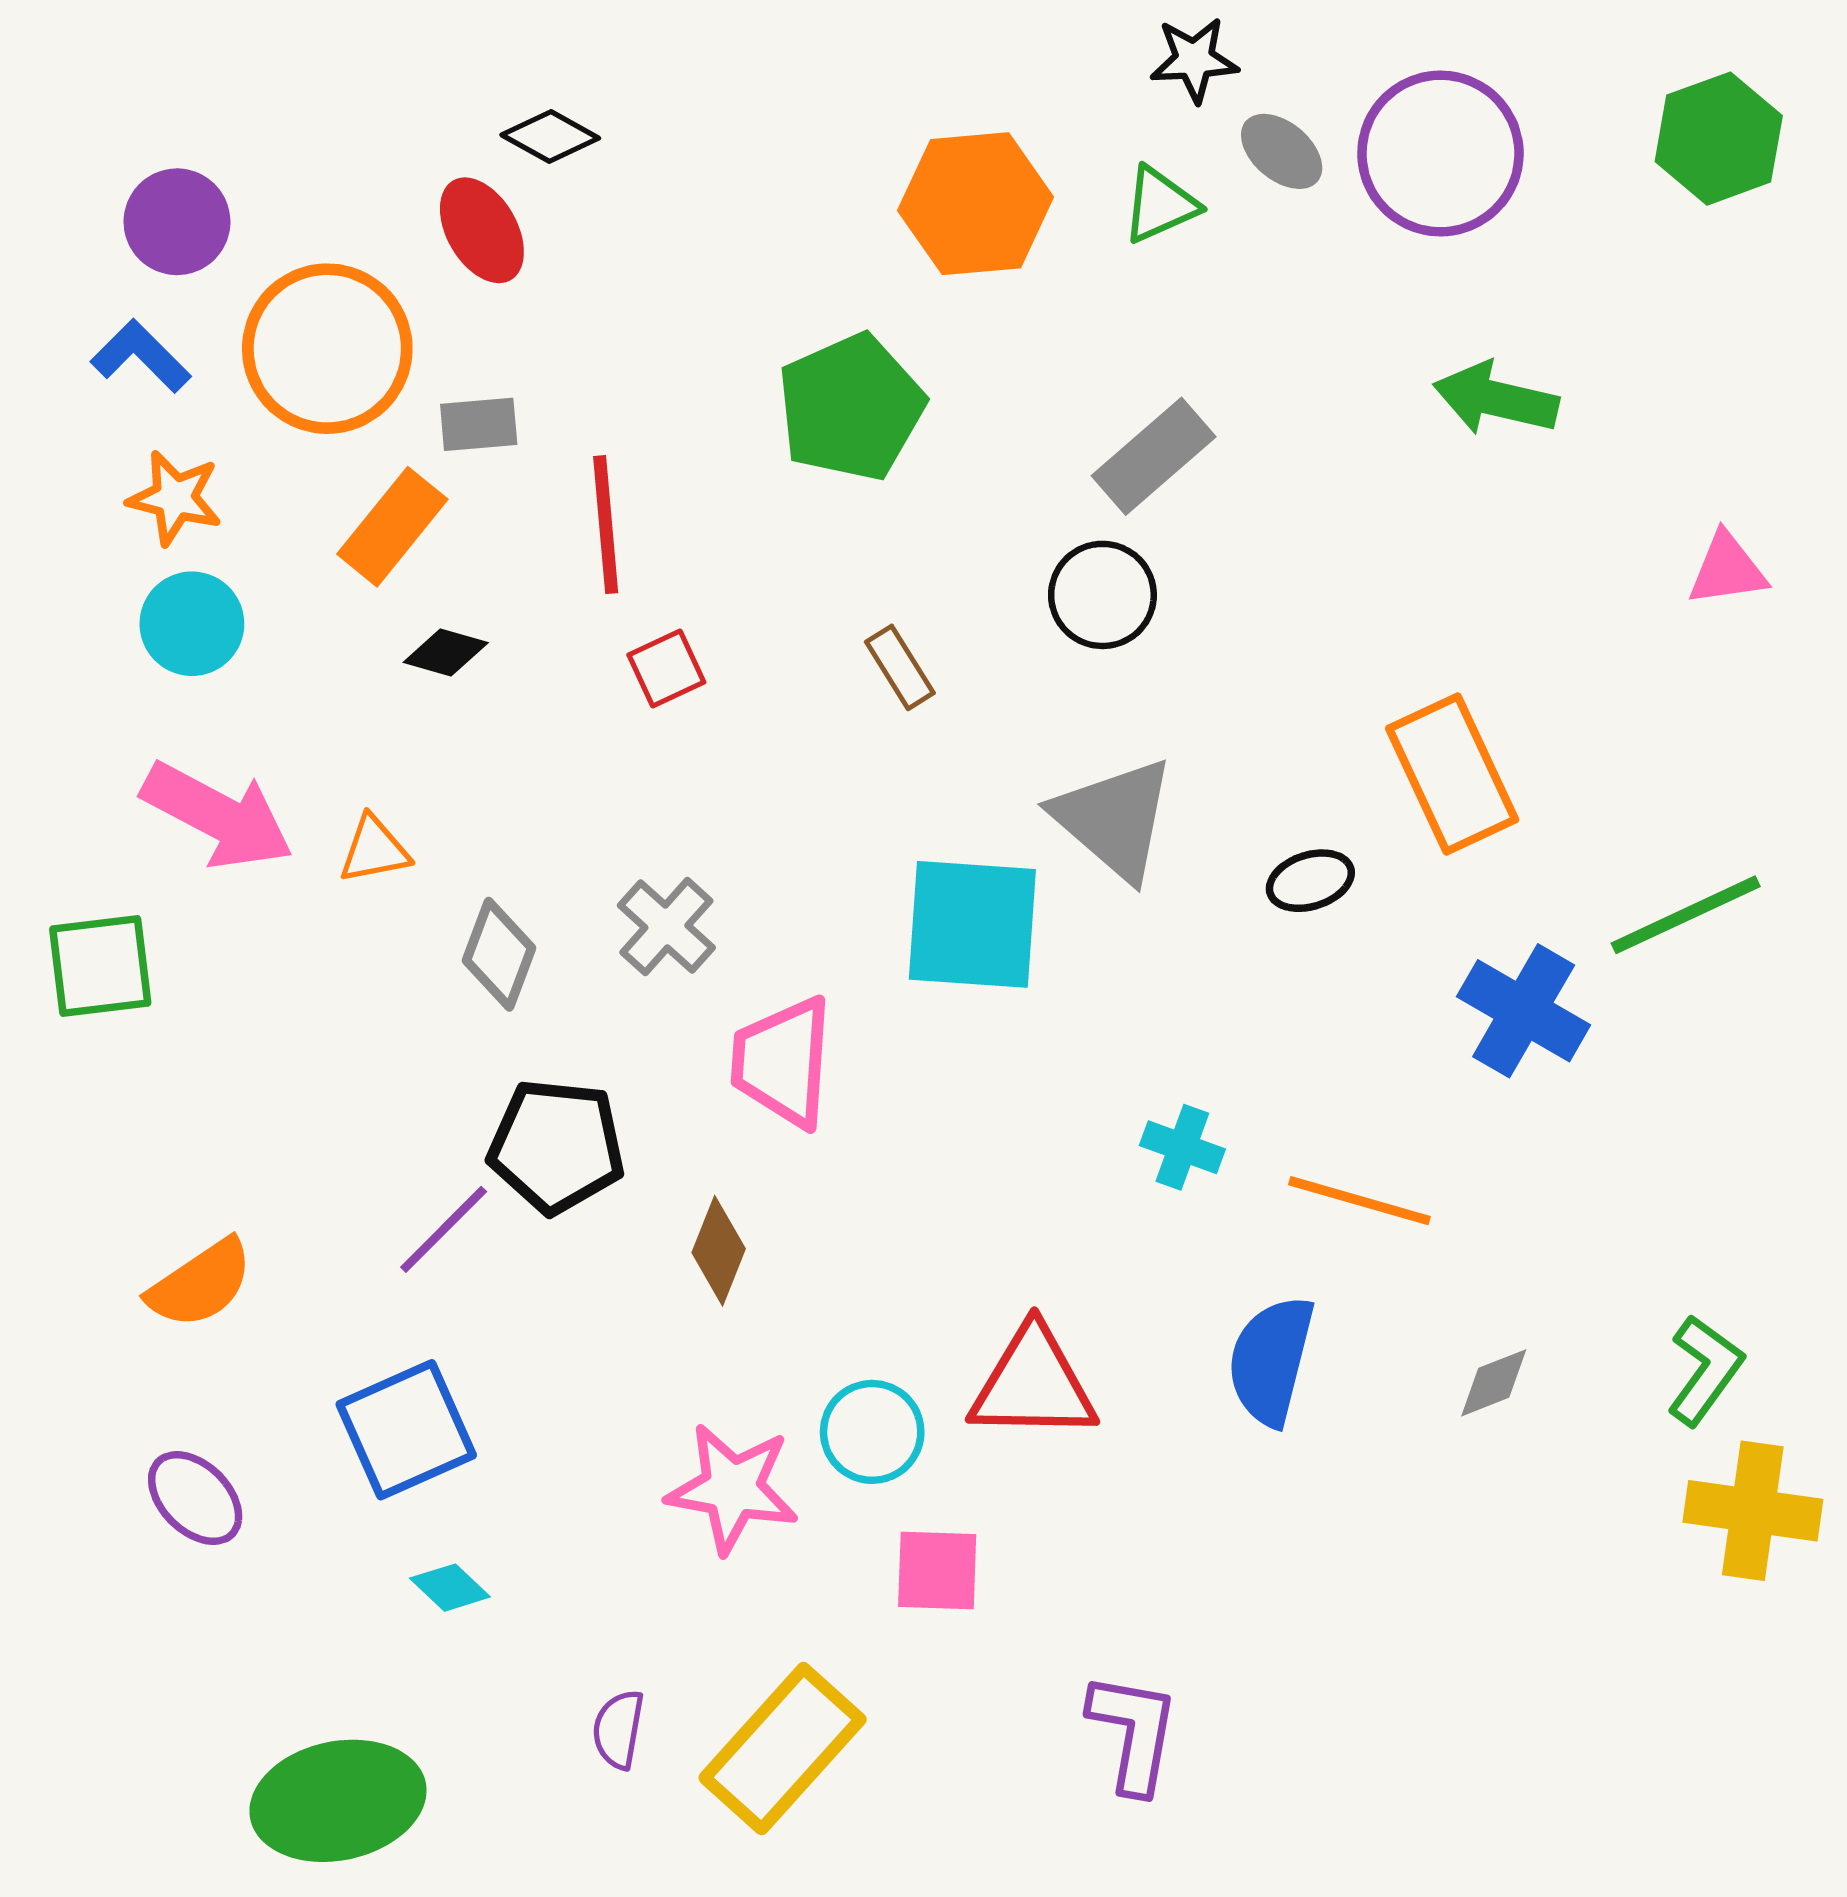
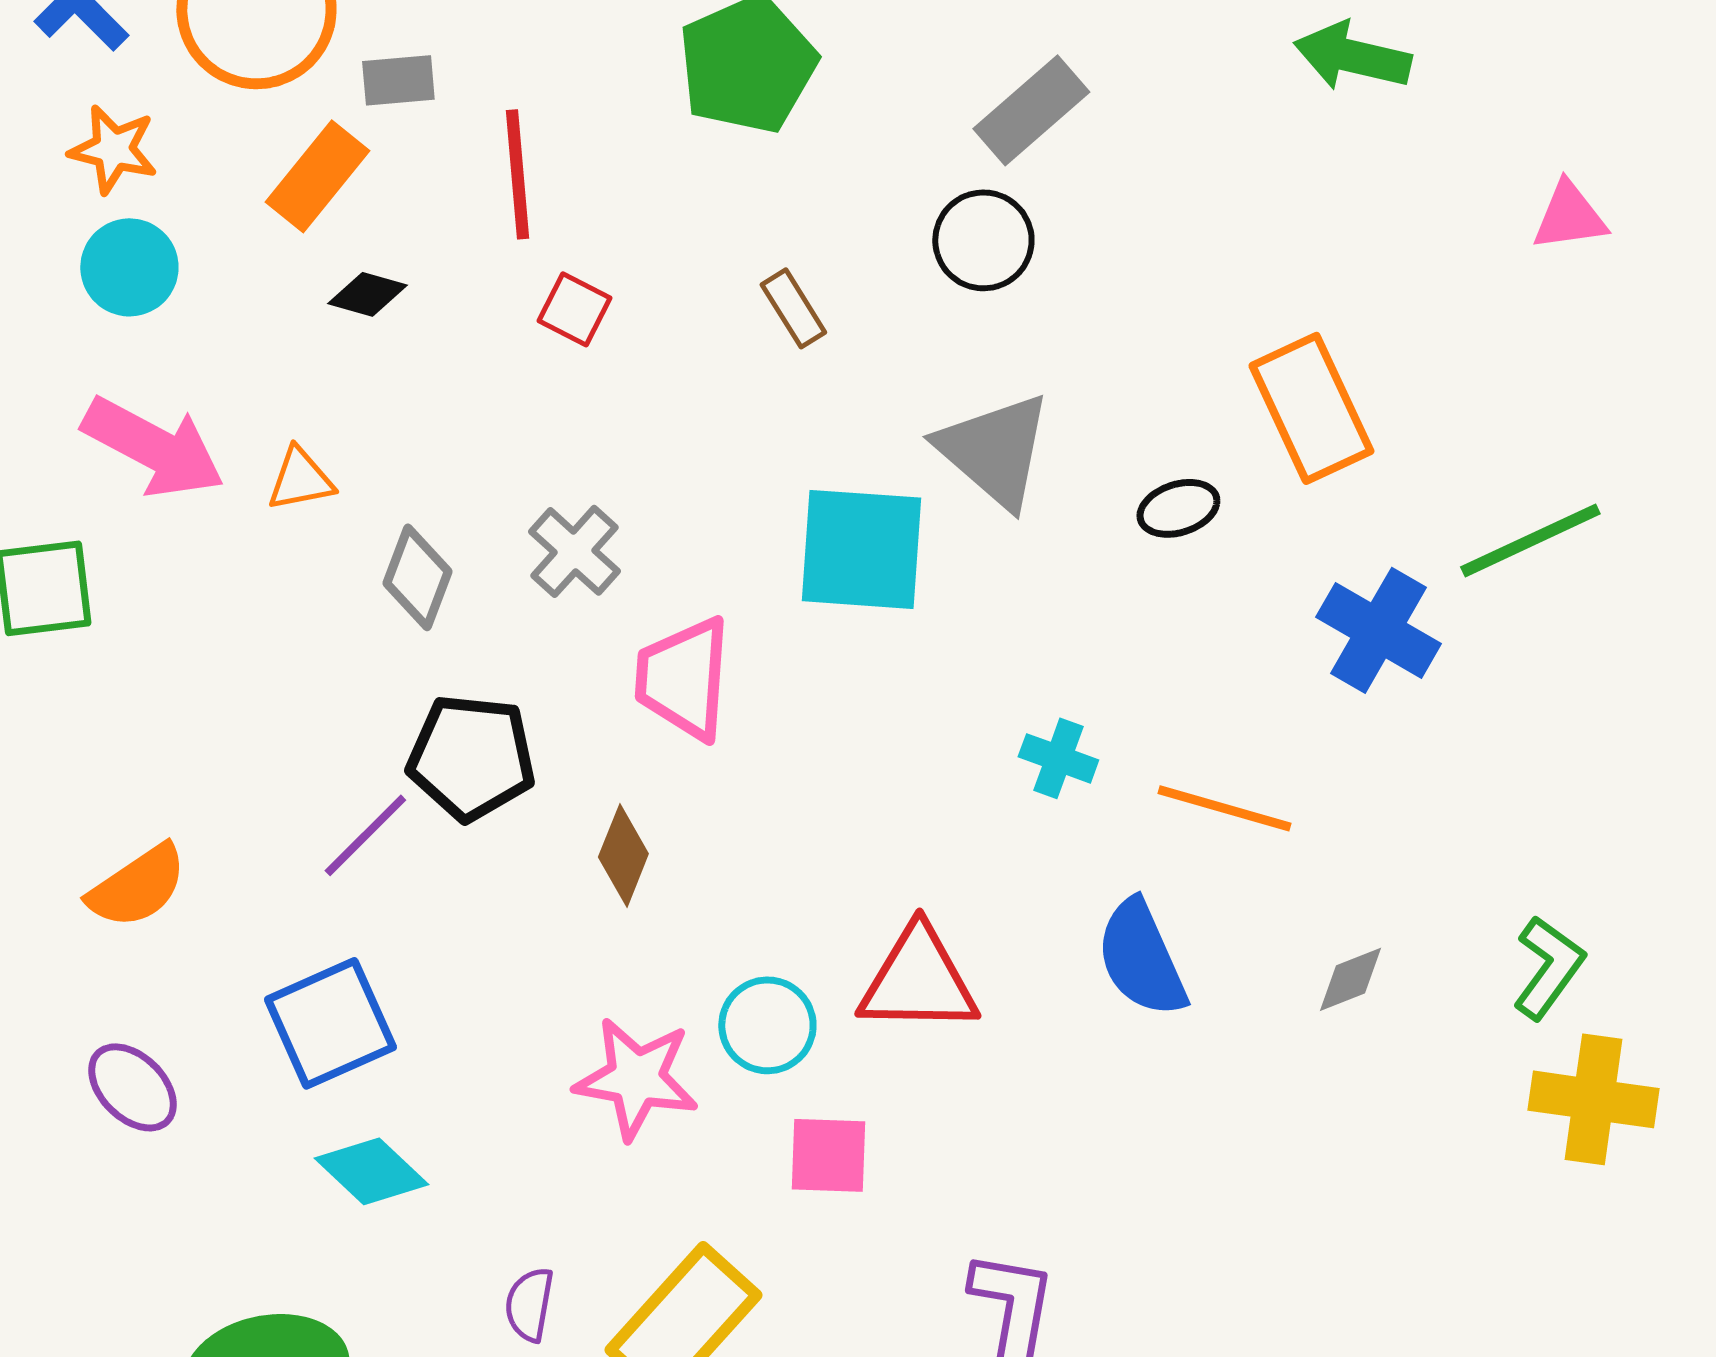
red square: (666, 669) -> (574, 309), turned -38
blue semicircle: (1271, 1360) -> (1141, 958), turned -38
cyan diamond: (450, 1588) -> (371, 1171), size x1.5

